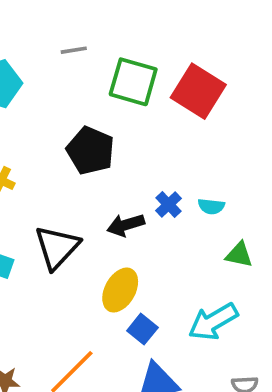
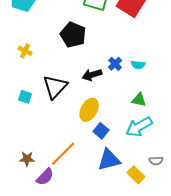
green triangle: (239, 255) -> (139, 100), moved

